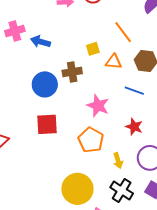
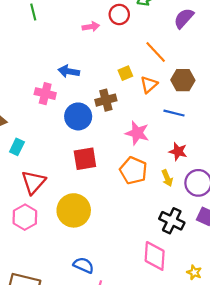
pink cross: (15, 31) -> (45, 94), moved, turned 36
orange triangle: (114, 62) -> (149, 85), turned -42
yellow arrow: (118, 161) -> (167, 178), moved
yellow circle: (77, 189) -> (74, 210), moved

